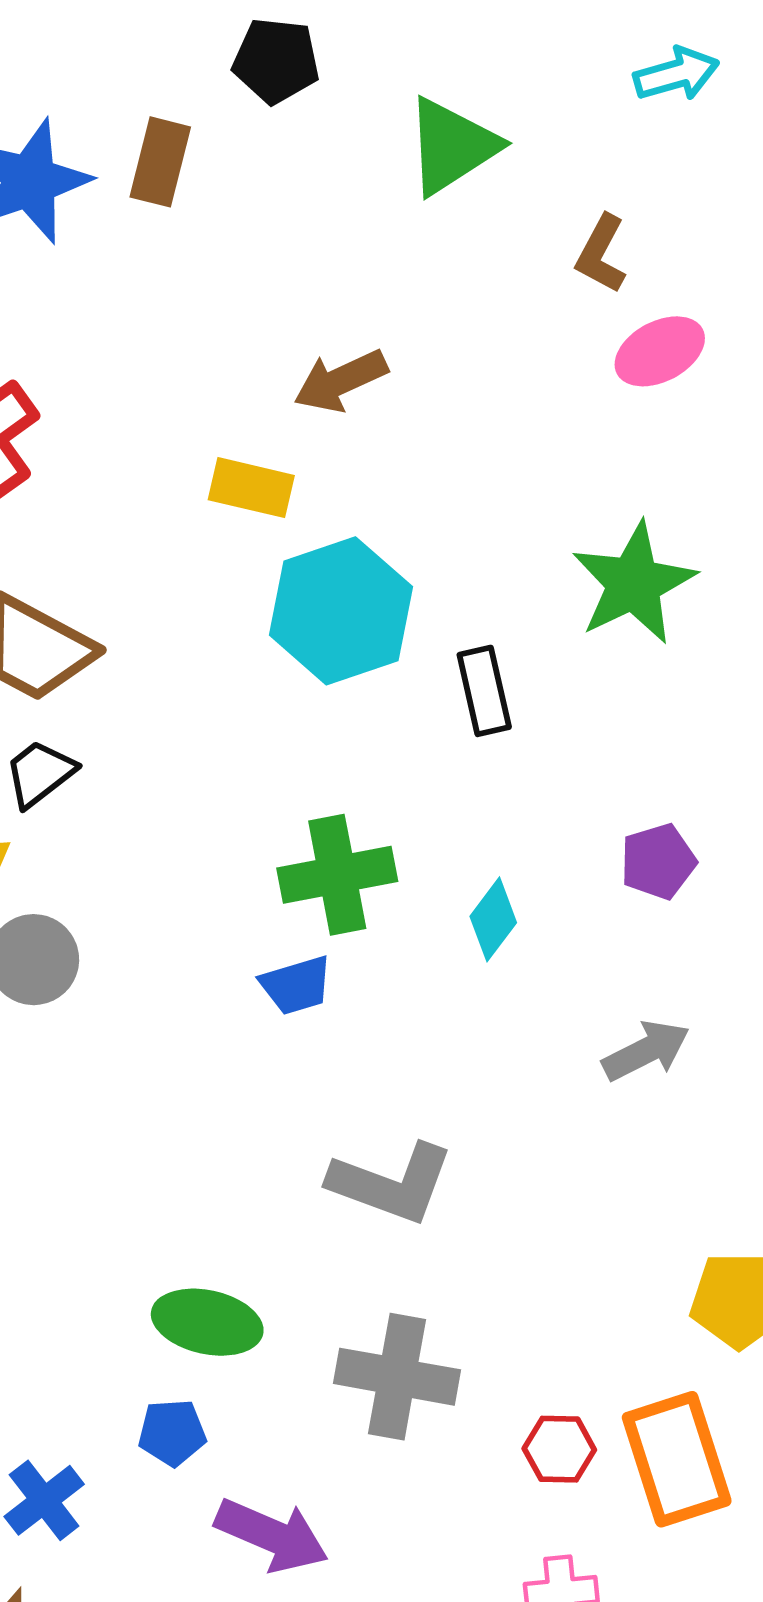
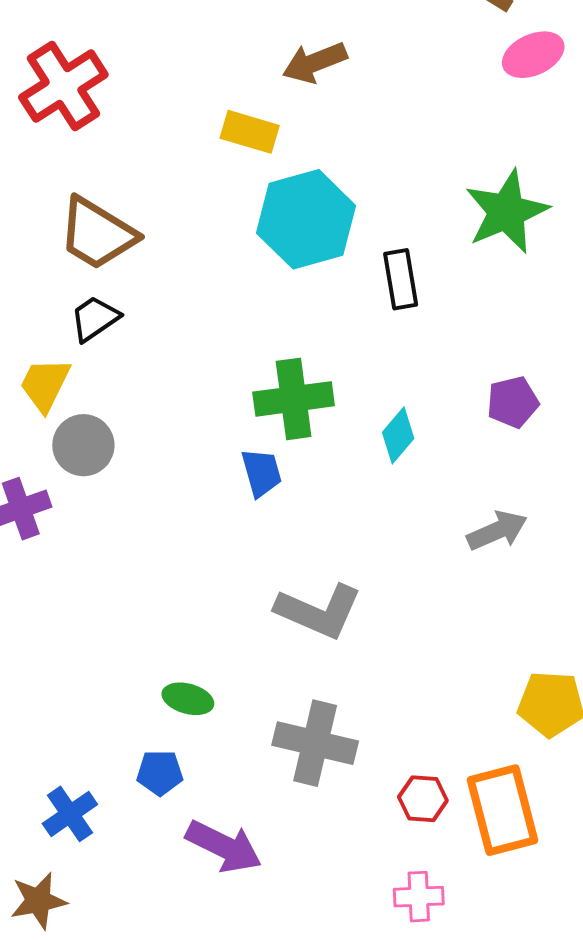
blue trapezoid: (296, 985) -> (261, 473), turned -92
green ellipse: (207, 1322) -> (188, 699), size x0.7

